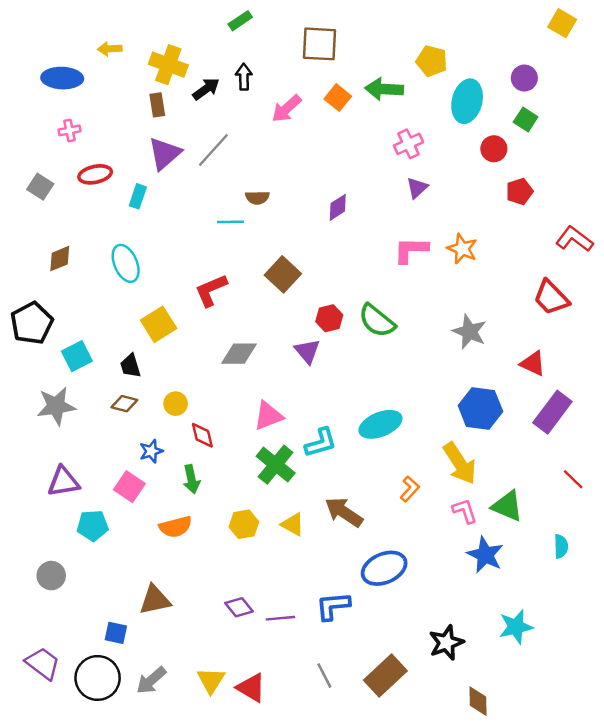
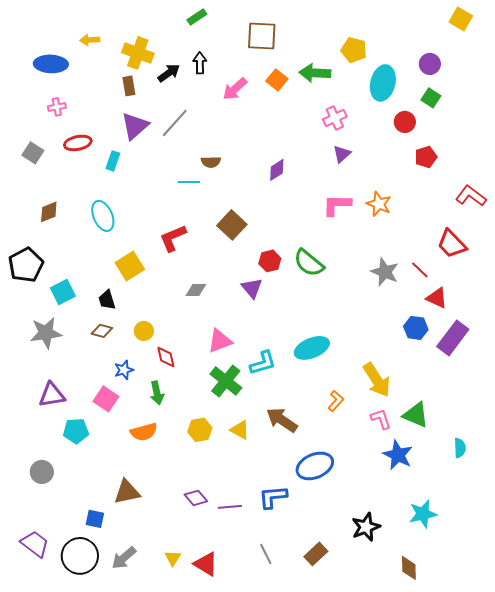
gray diamond: (239, 354) -> (196, 290), size x0.7
blue hexagon: (480, 408) -> (416, 328), moved, size x0.7
red line: (573, 479) -> (420, 270), moved
brown rectangle: (385, 676) -> (316, 554), size x0.7
yellow triangle: (211, 680) -> (173, 558), size x0.7
brown diamond: (478, 701) -> (409, 568), moved

